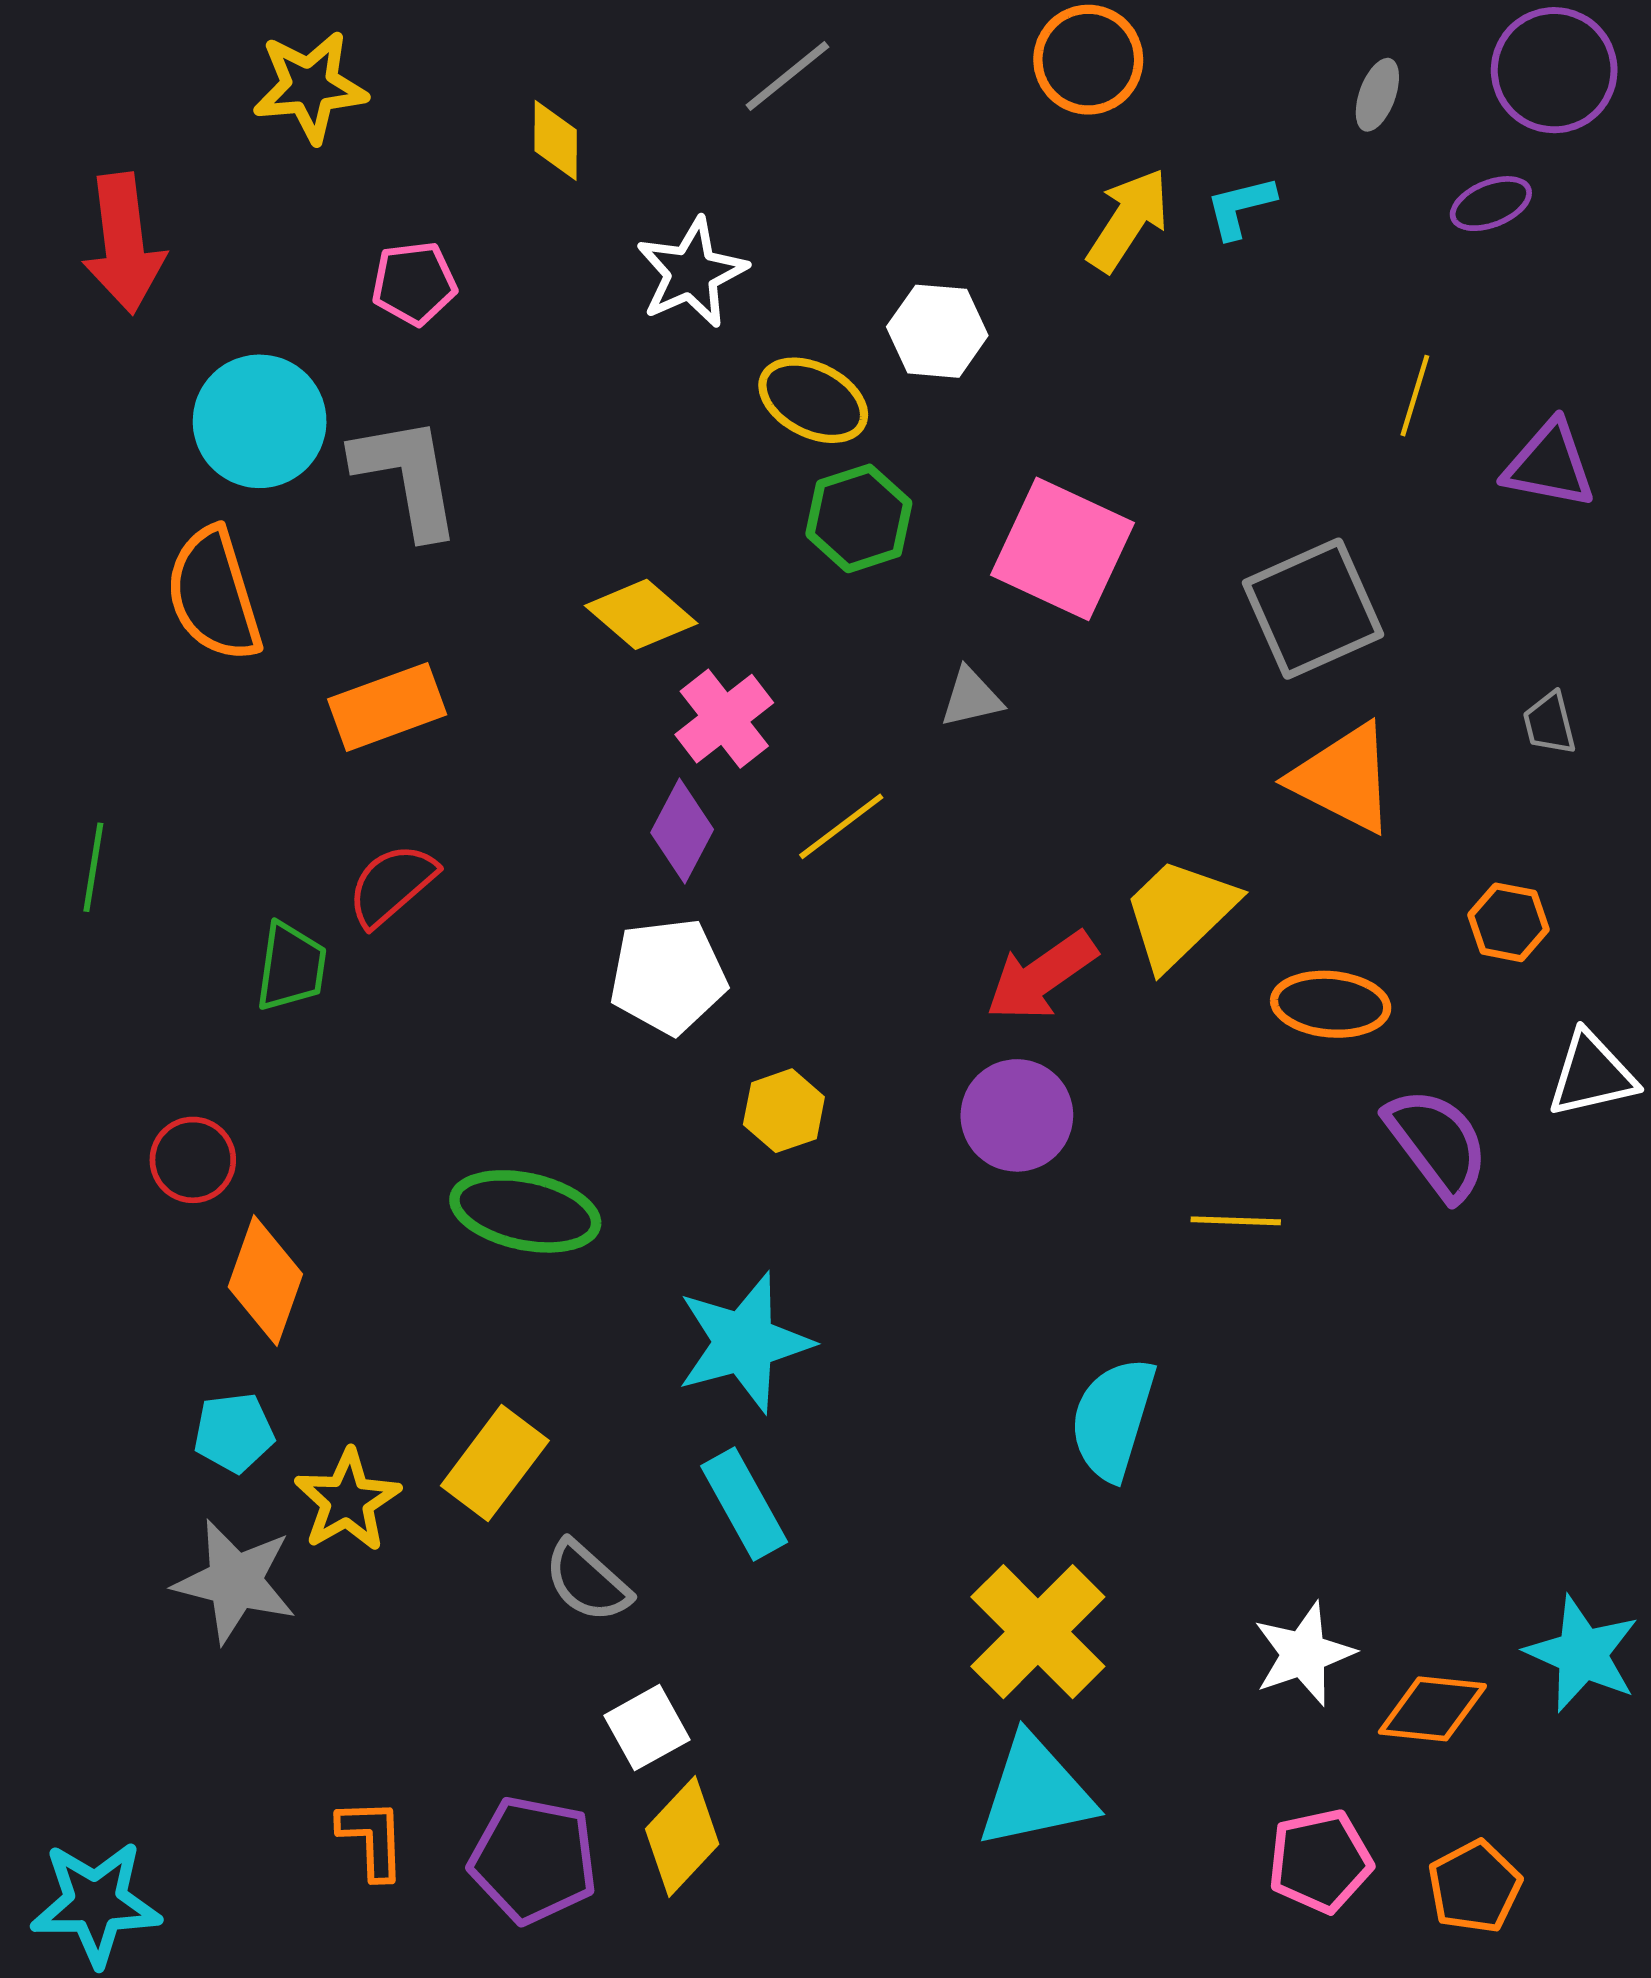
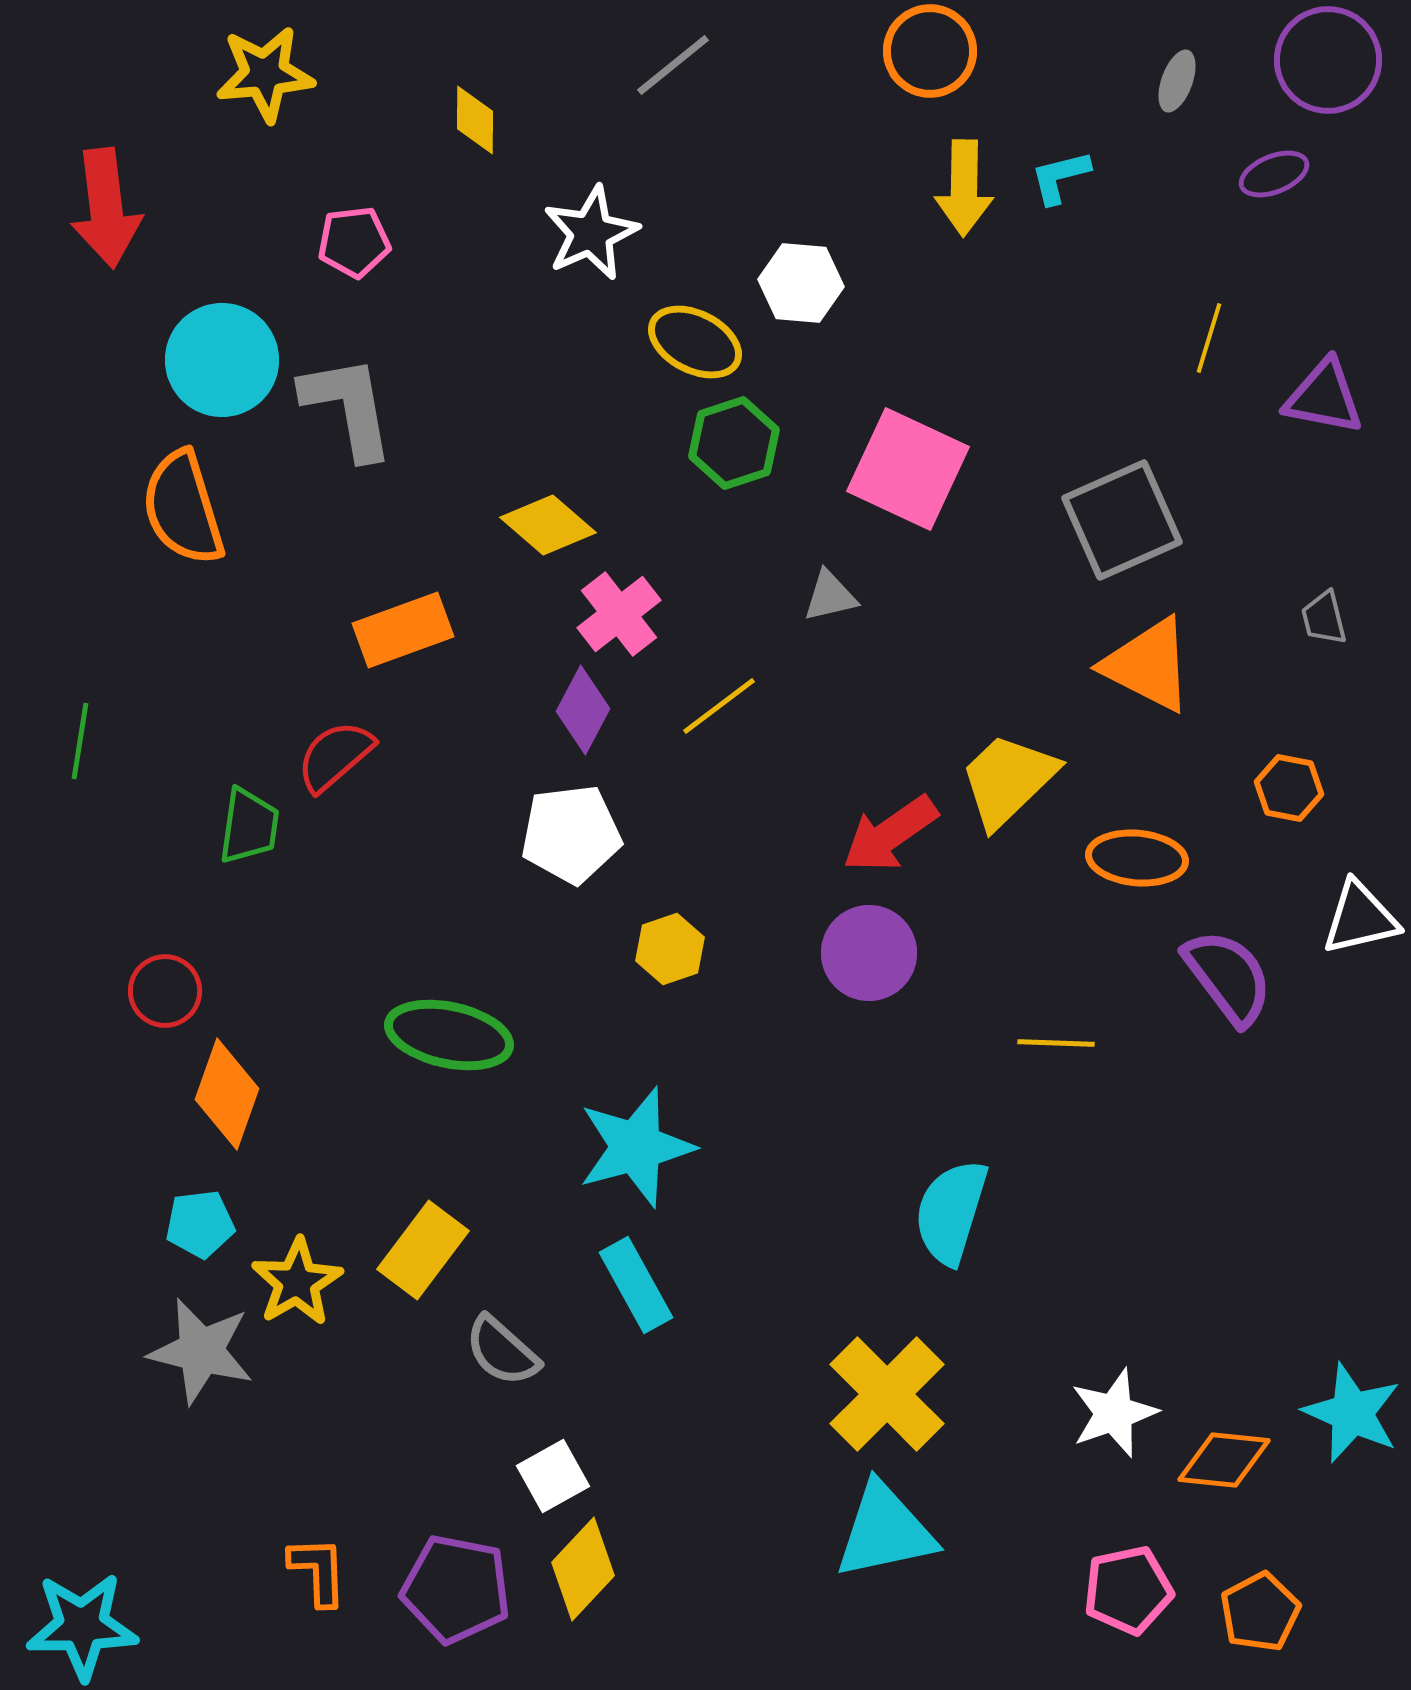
yellow arrow: (1128, 220) -> (964, 188), turned 148
orange rectangle: (387, 707) -> (403, 630), moved

